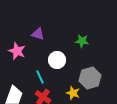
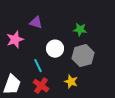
pink star: (17, 51) -> (15, 40), turned 30
gray hexagon: (90, 78) -> (83, 56), moved

